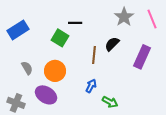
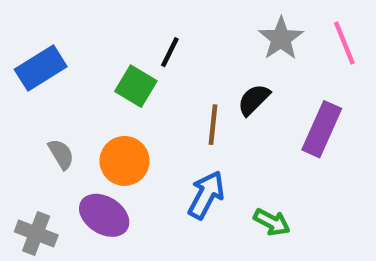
black line: (75, 23) -> (170, 52), turned -64
blue arrow: (91, 86) -> (206, 195), size x1.5
green arrow: (110, 102) -> (272, 222), moved

